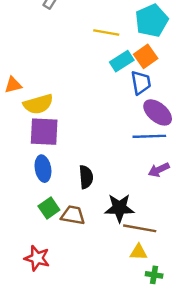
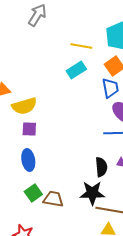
cyan rectangle: (122, 61) -> (76, 70), moved
purple square: (44, 132) -> (29, 129), size x0.6
black semicircle: (86, 177) -> (101, 167), moved

